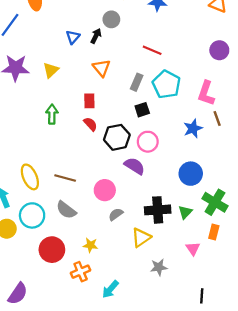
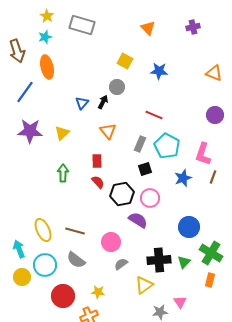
brown line: (217, 119) -> (213, 177), turned 40
blue star: (193, 128) -> (183, 178), moved
pink triangle: (193, 249) -> (180, 302), moved

